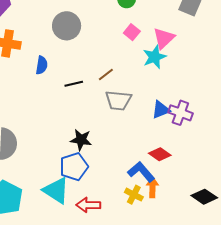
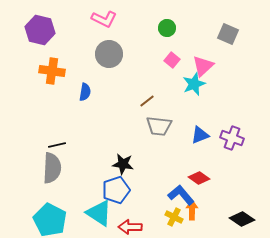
black line: (74, 84) -> (57, 145), moved
purple cross: (180, 113) -> (232, 138), moved

